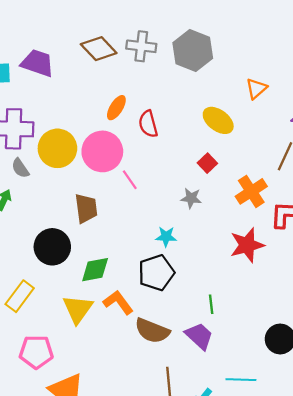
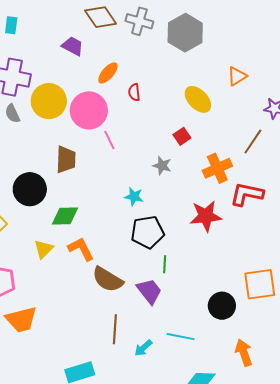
purple trapezoid: (37, 63) -> (73, 46), moved, size x0.7
red semicircle: (148, 124) -> (134, 92), size x0.7
black pentagon: (156, 273) -> (148, 232), moved
yellow triangle: (78, 309) -> (44, 249), size x0.7

